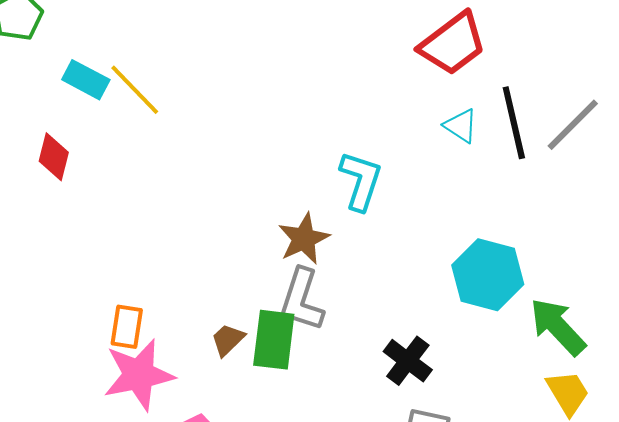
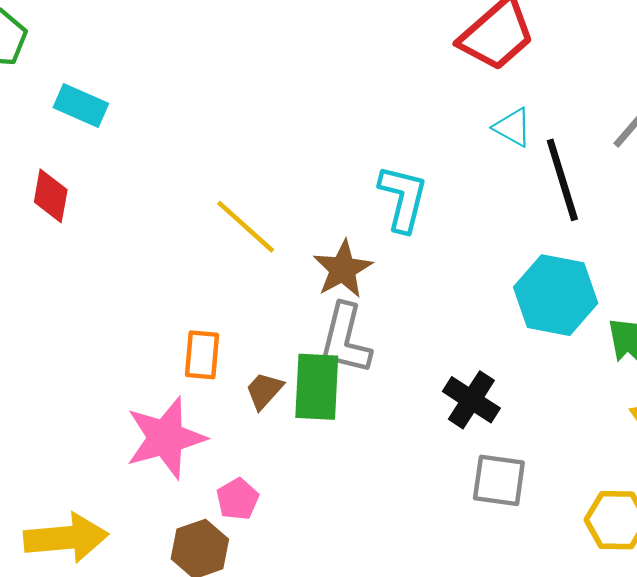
yellow line: (135, 90) -> (246, 227), moved
black line: (514, 123) -> (562, 180), moved
orange rectangle: (127, 327) -> (202, 355), moved

